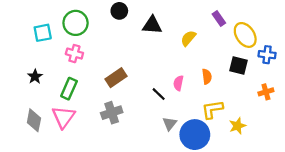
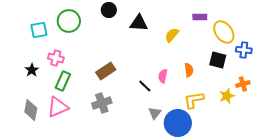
purple rectangle: (219, 19) -> (200, 17), turned -56
pink cross: (74, 54) -> (56, 58), moved
pink triangle: (63, 117) -> (58, 107), turned 30
yellow star: (238, 126) -> (227, 96), moved

